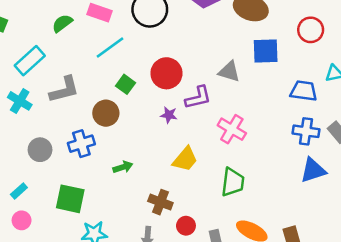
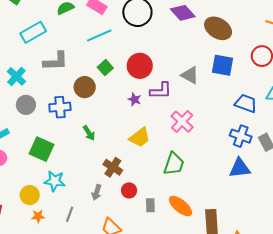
cyan cross: (20, 101) -> (16, 76), moved
green arrow: (123, 167) -> (89, 133), turned 63

